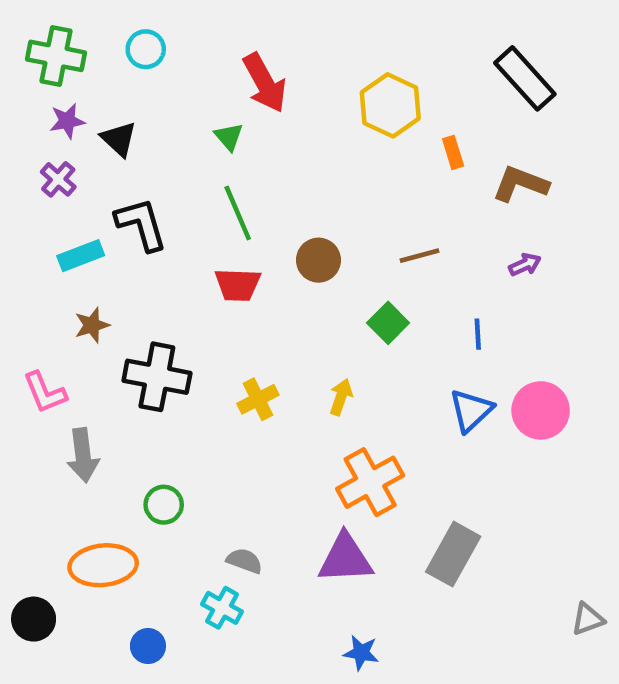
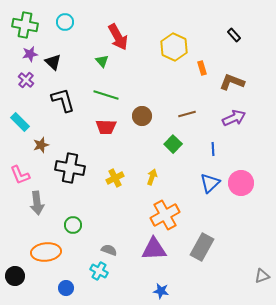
black rectangle: (525, 78) -> (234, 35), size x0.5
green line: (238, 213) -> (106, 95), turned -50
cyan rectangle: (81, 256) -> (20, 122), moved, turned 66
purple arrow: (525, 265) -> (234, 118), size x1.6

